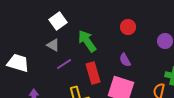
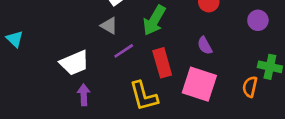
green arrow: (87, 41) -> (154, 20), turned -115
white trapezoid: (18, 63) -> (74, 63), moved, turned 140

